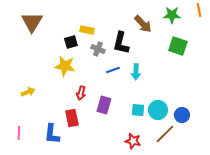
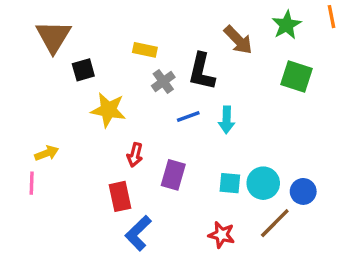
green star: (172, 15) -> (287, 25), turned -30
black square: (71, 42) -> (83, 70), moved
gray cross: (98, 49) -> (163, 82), turned 32
pink line: (19, 133) -> (32, 183), moved
blue L-shape: (52, 134) -> (138, 233), moved, turned 40

